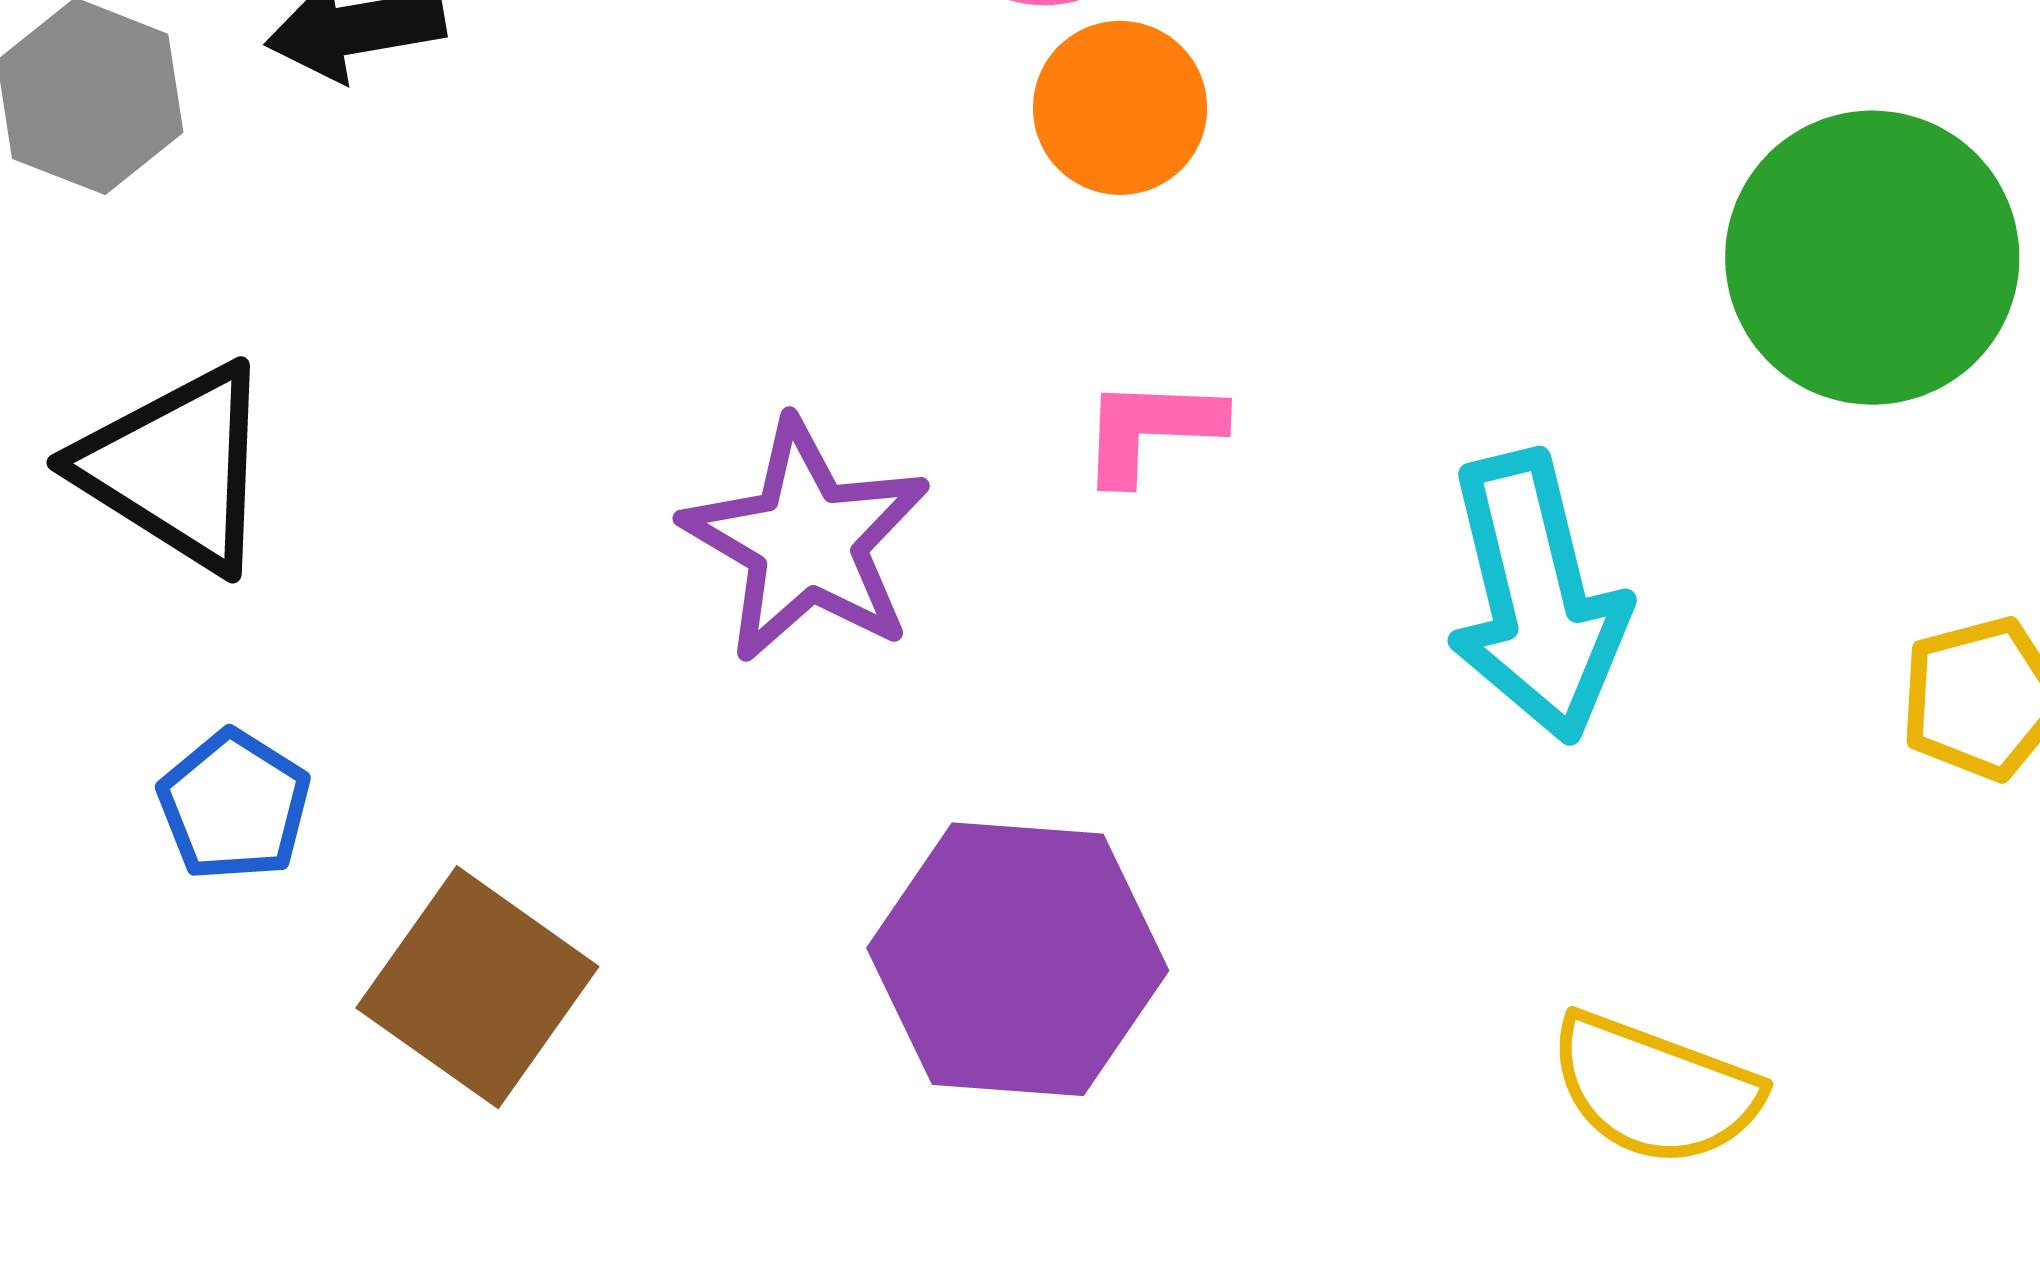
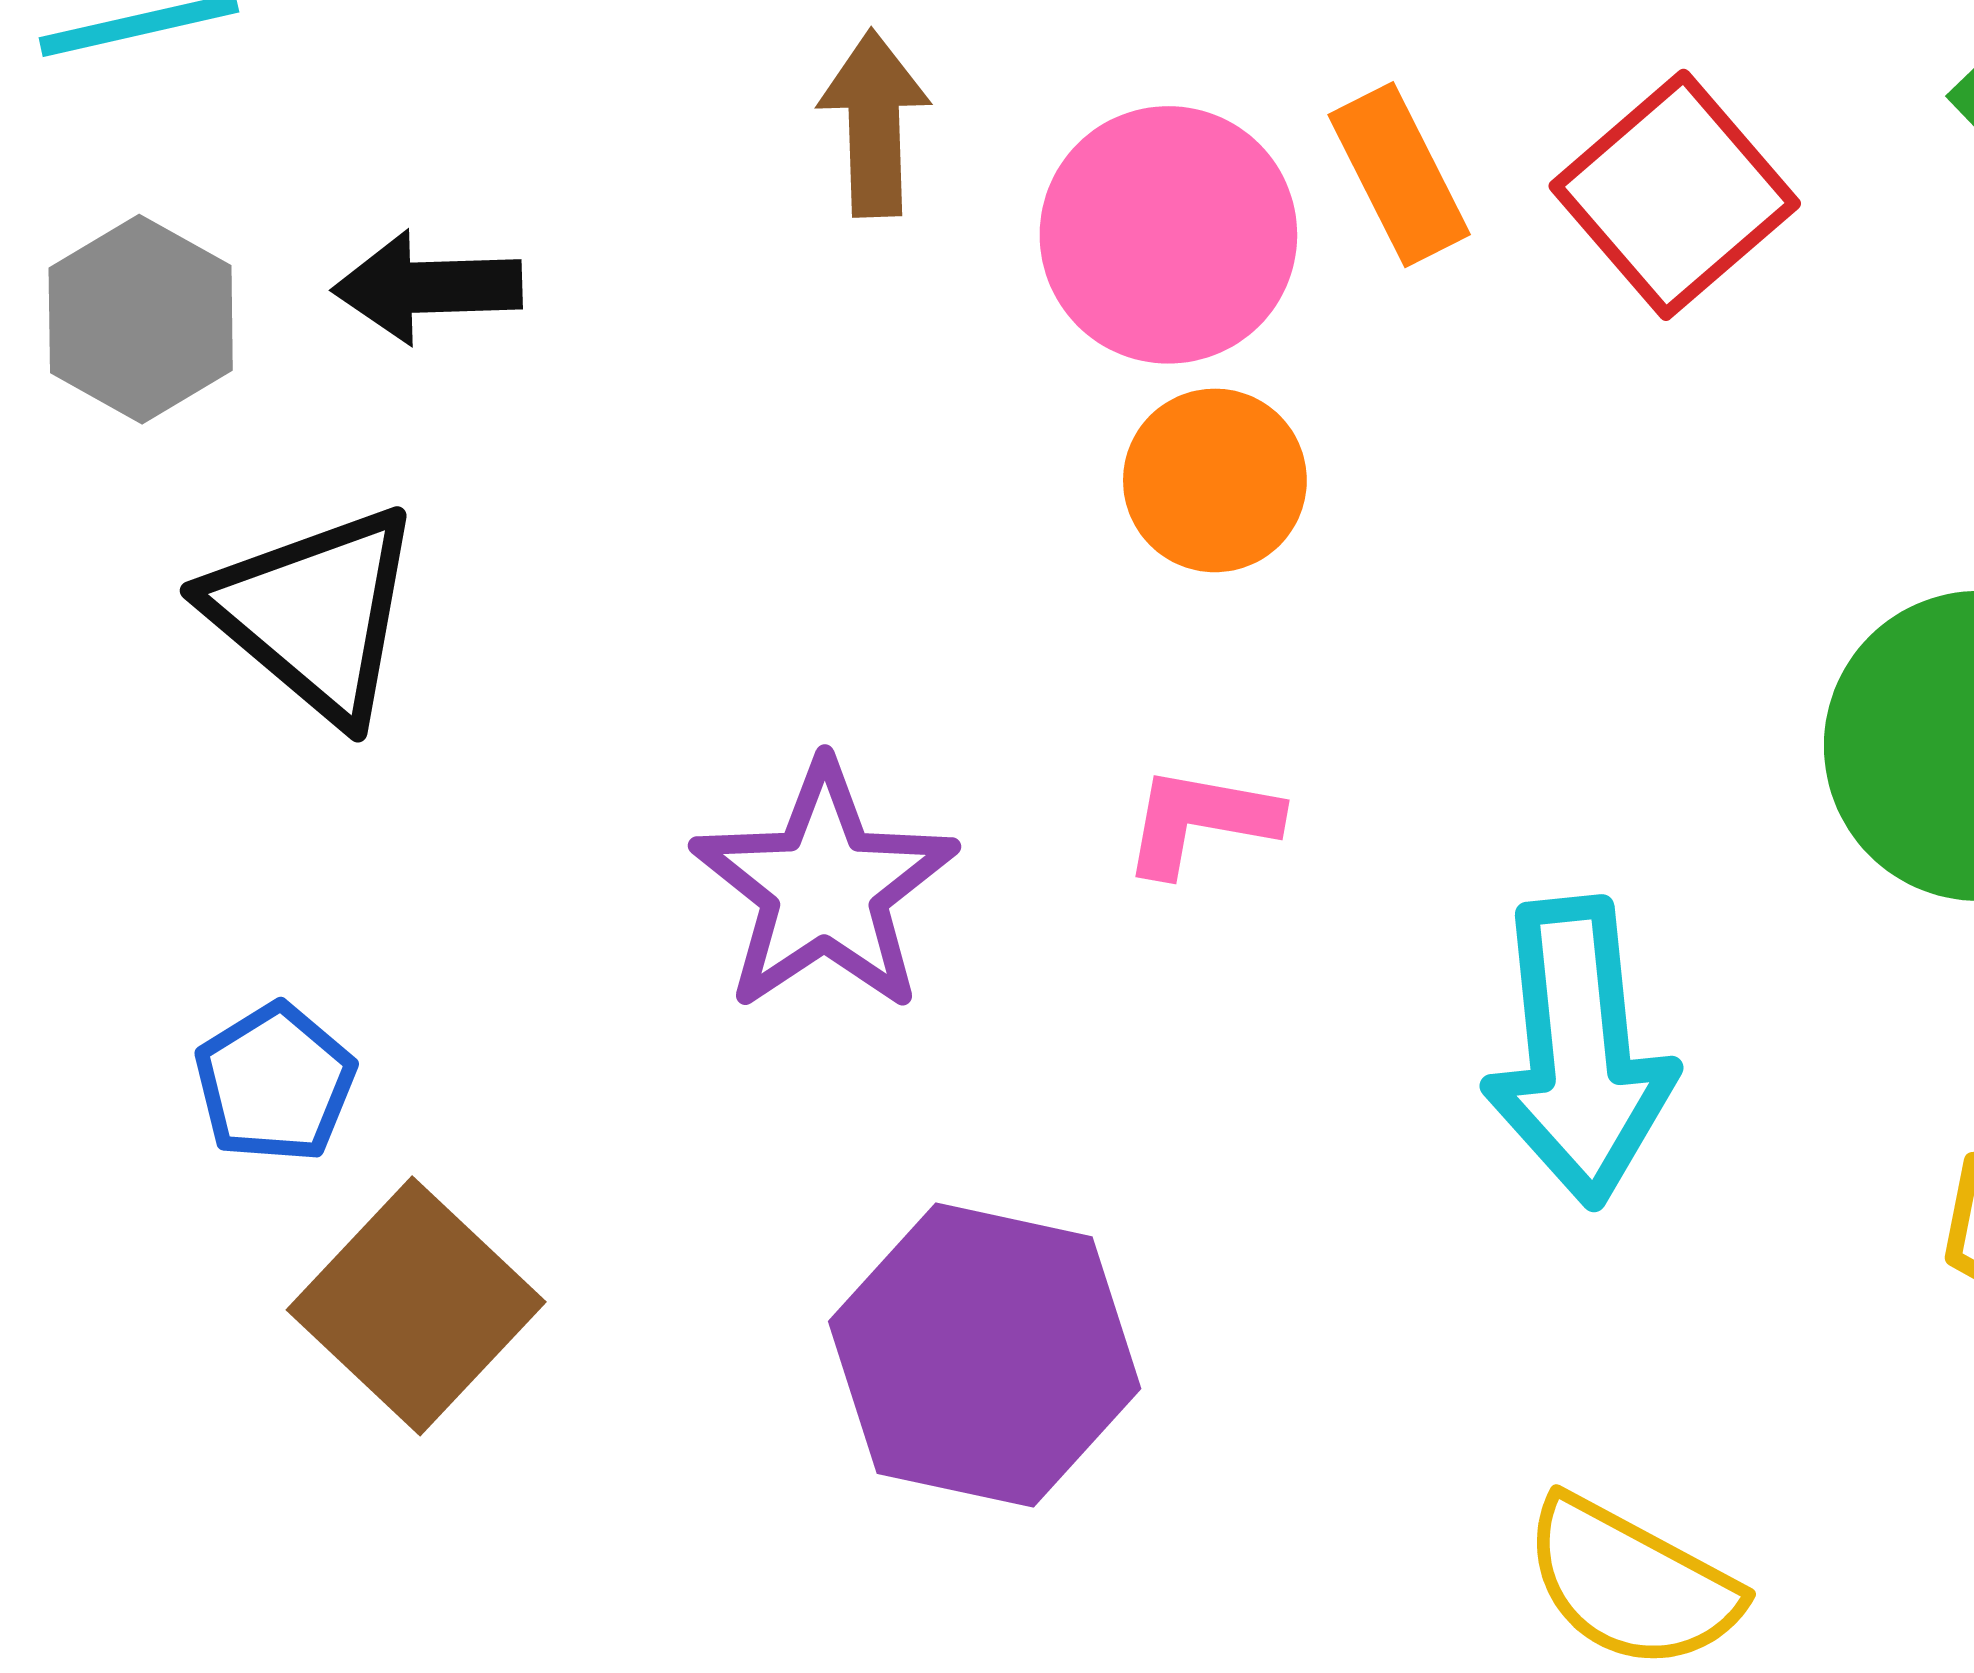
black triangle: (176, 468) -> (315, 613), moved
blue pentagon: (234, 805) -> (275, 1083), moved

